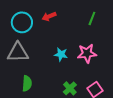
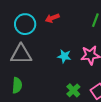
green semicircle: (27, 83) -> (17, 85), moved

